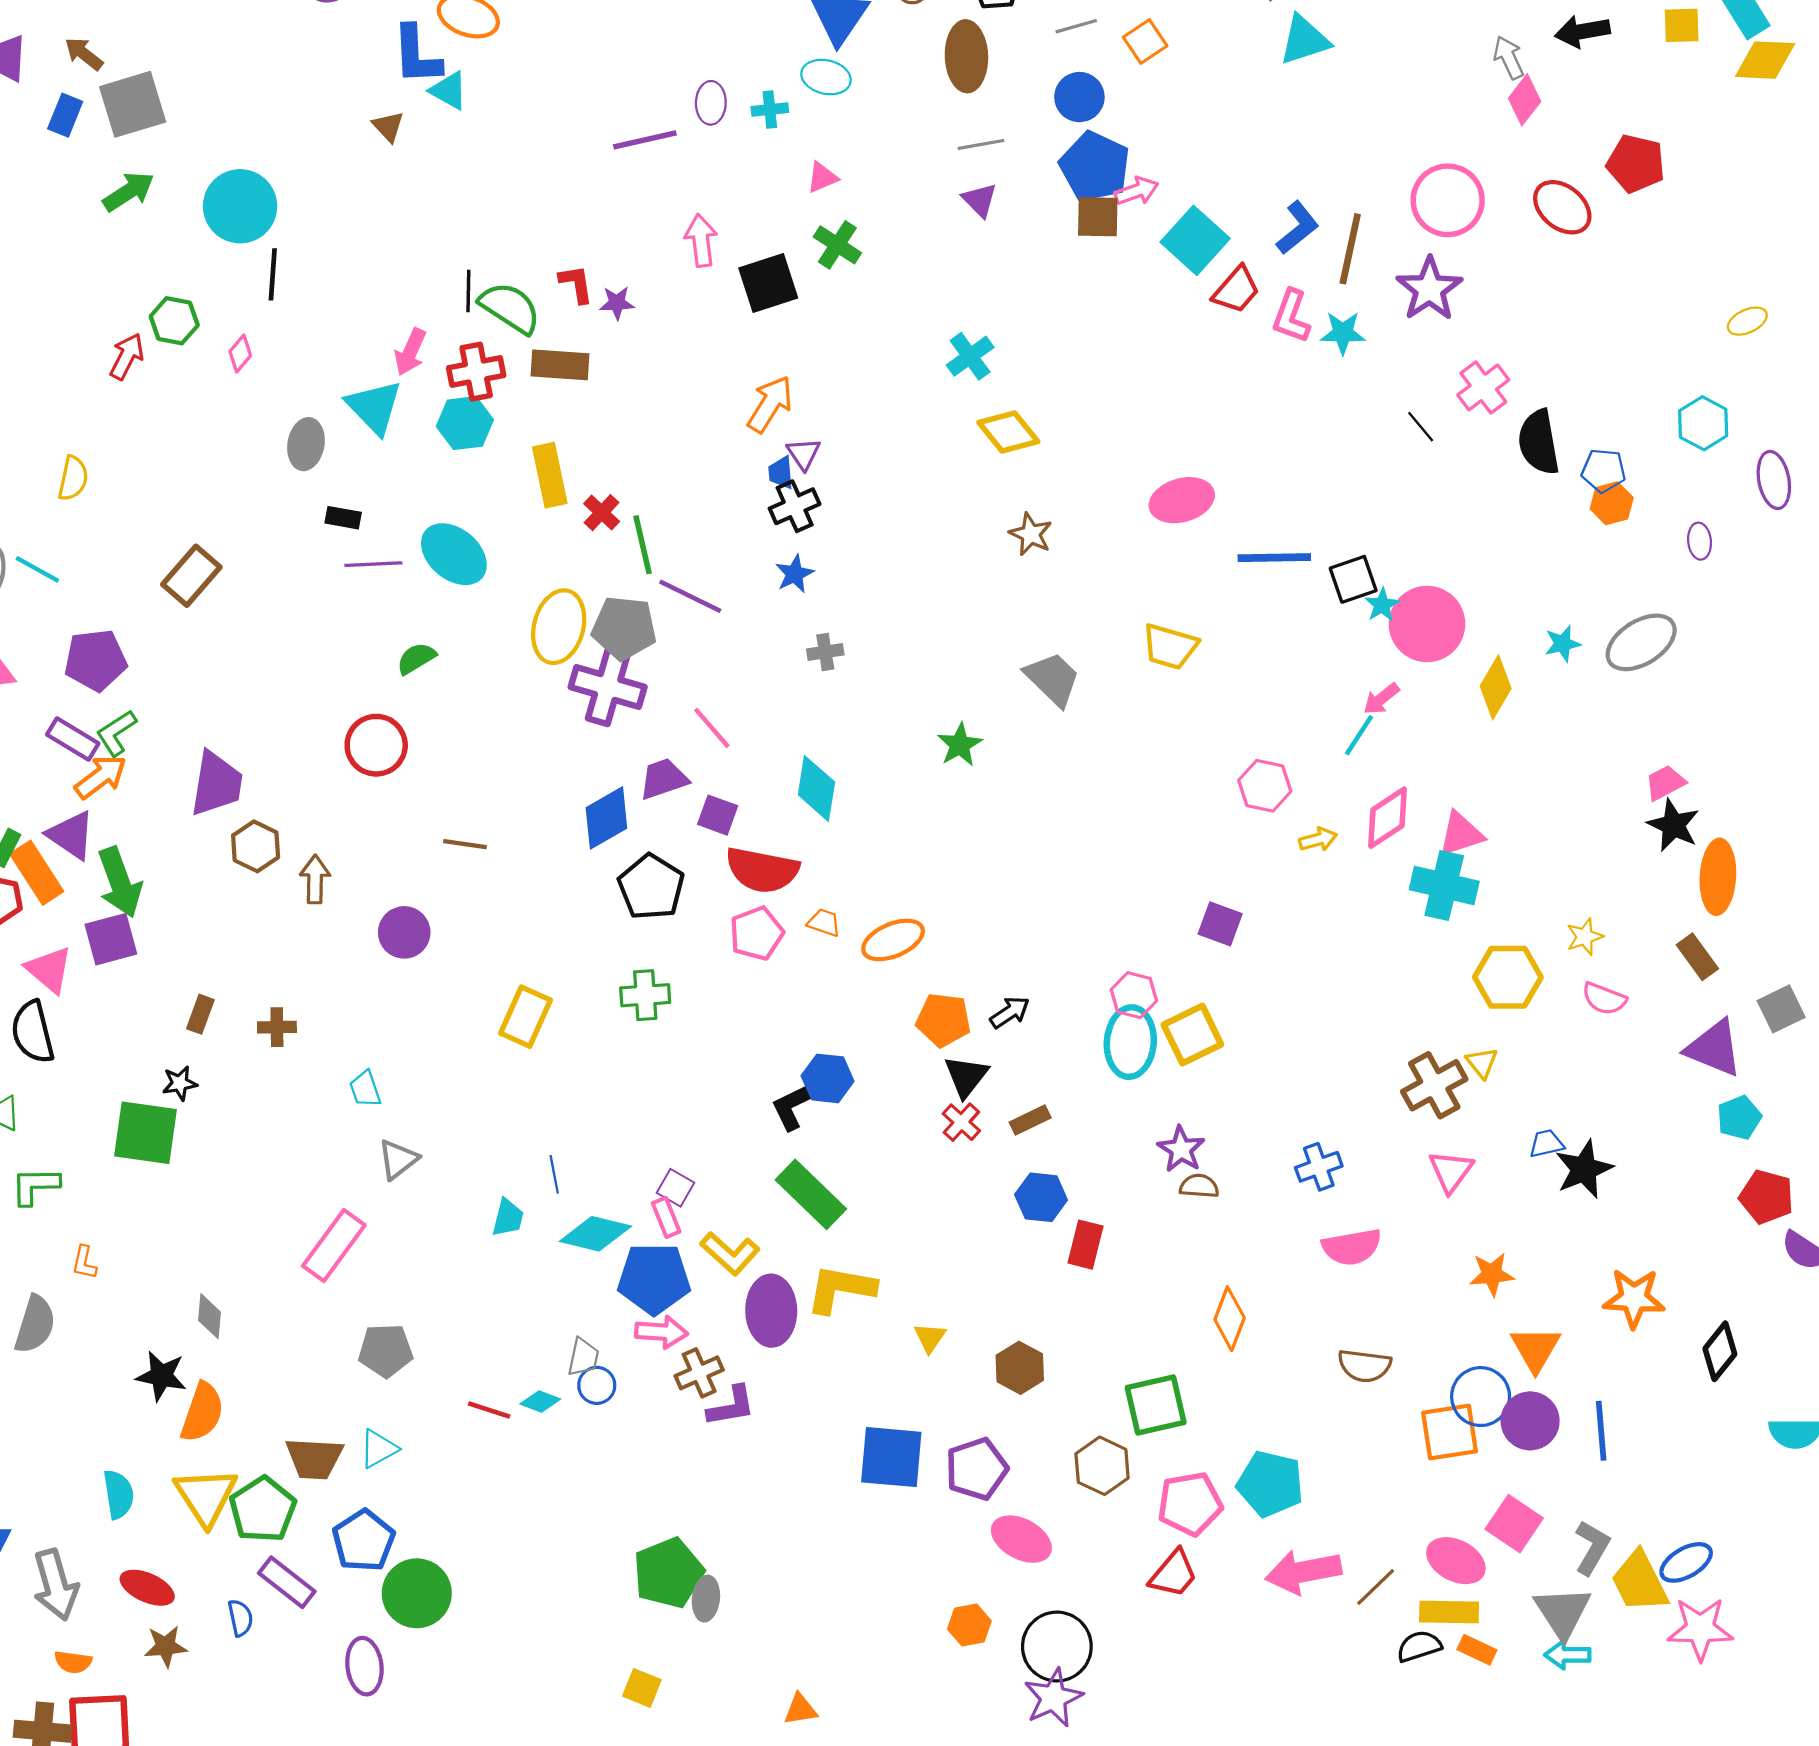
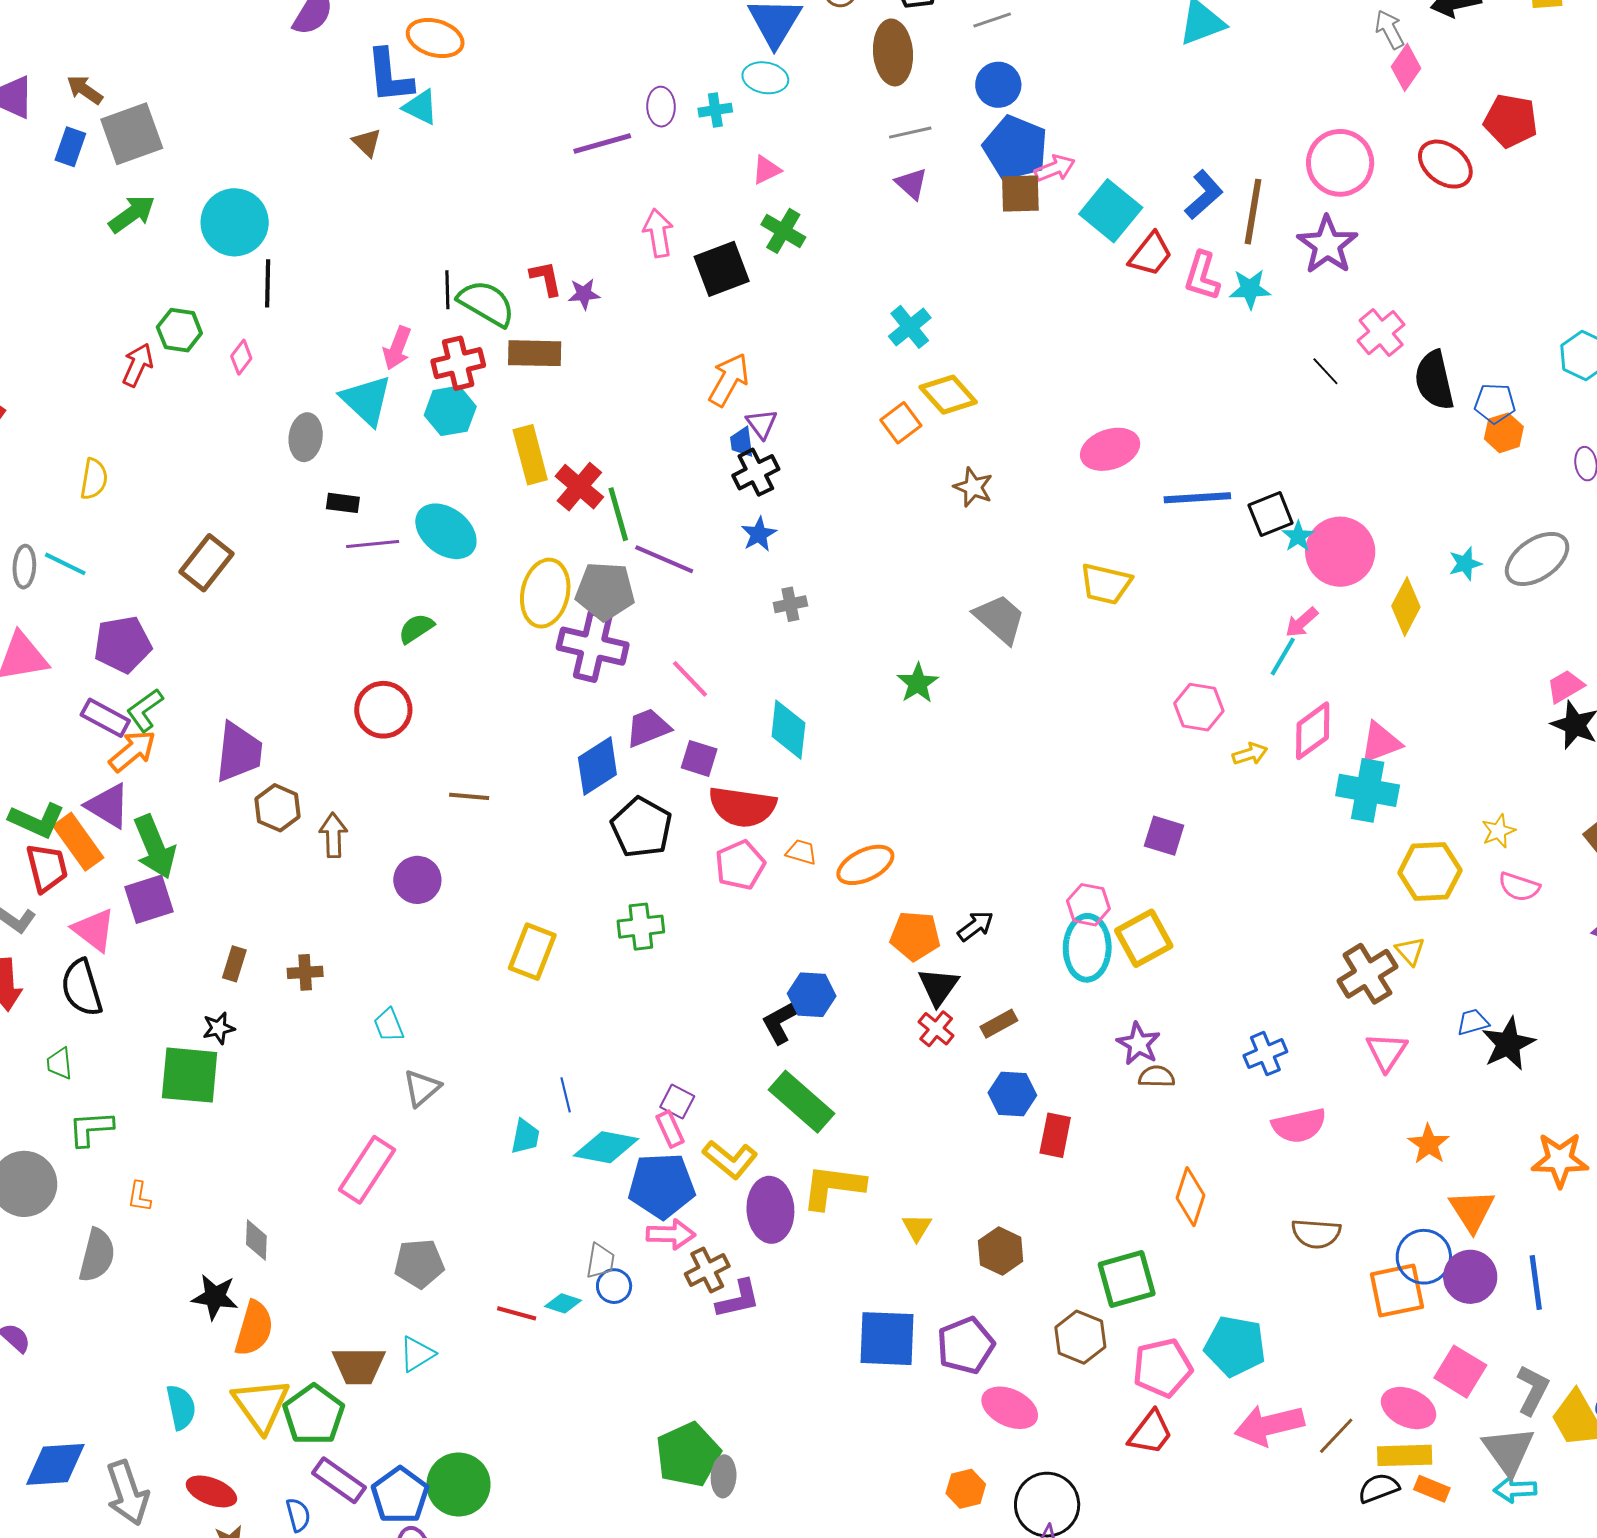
orange square: (1145, 41) -> (901, 423), moved
red cross: (602, 513) -> (579, 487), size x1.4
orange star: (1492, 1274) -> (1429, 1144), turned -30
blue pentagon: (364, 1541) -> (400, 1495), moved

